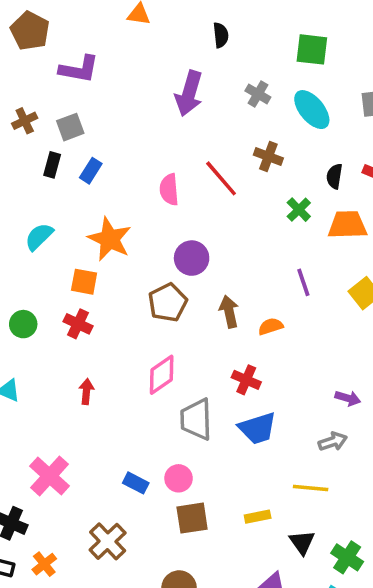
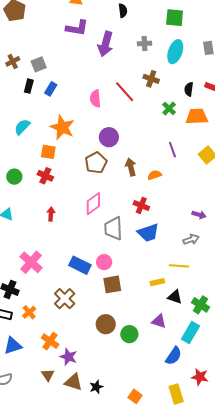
purple L-shape: (79, 69) -> (77, 28), moved
gray cross: (258, 94) -> (145, 43), turned -32
cyan ellipse: (312, 110) -> (175, 52), turned 60
blue rectangle: (136, 483) -> (80, 265), size x1.5
yellow rectangle: (258, 517) -> (157, 282), moved
black triangle: (302, 542) -> (175, 297), turned -35

